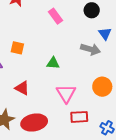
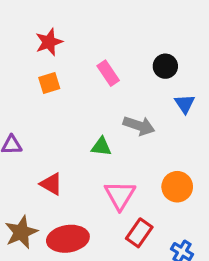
orange square: (17, 48) -> (49, 83), moved, turned -32
gray arrow: (90, 49) -> (139, 126), moved
red rectangle: (79, 117) -> (139, 233), turned -54

